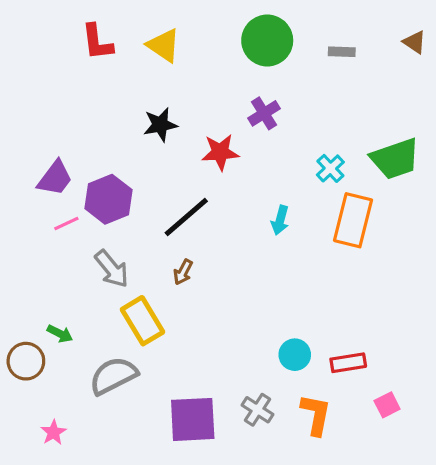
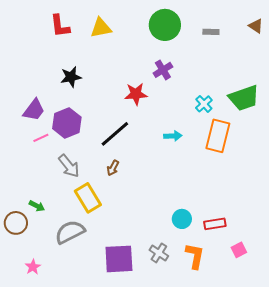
yellow triangle: (164, 45) -> (101, 28), turned -45
black star: (160, 125) -> (71, 77), moved
cyan arrow: (280, 220) -> (173, 136), turned -108

